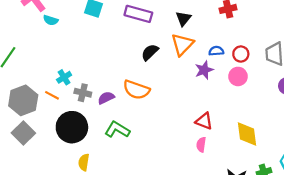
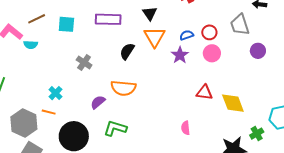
gray cross: (83, 93) -> (84, 62), moved, turned 35
red triangle: (204, 121) -> (204, 92), moved
pink semicircle: (201, 145) -> (186, 128), moved

